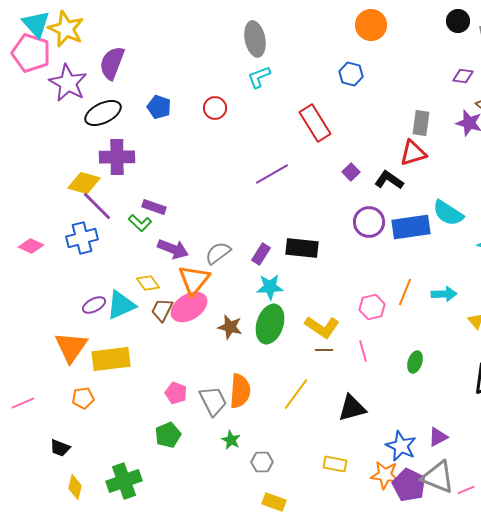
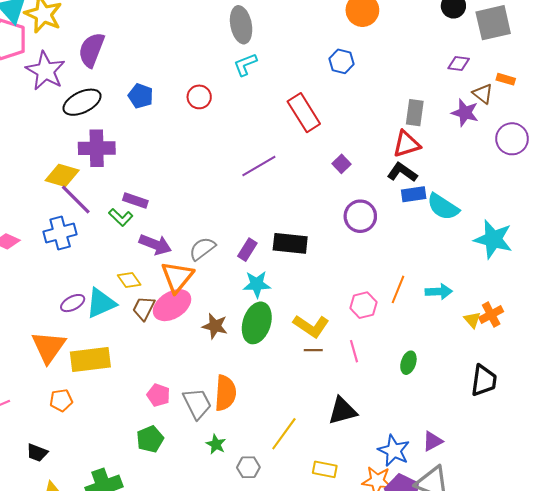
black L-shape: (389, 180) -> (402, 172), moved
blue rectangle: (411, 227) -> (414, 194), moved, size x0.6
yellow line: (296, 394) -> (284, 434), moved

